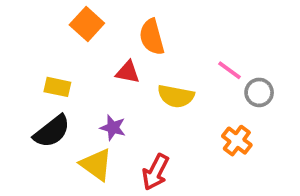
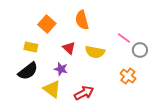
orange square: (87, 24) -> (47, 24), moved
red triangle: (128, 72) -> (69, 48), moved, turned 32
red arrow: (155, 172) -> (84, 93), turned -144

